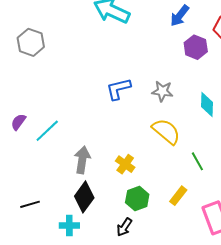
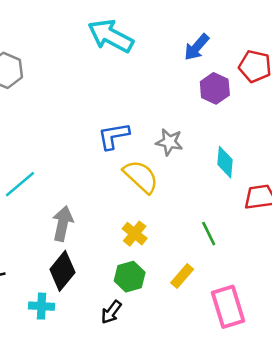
yellow semicircle: (166, 131) -> (141, 177), moved
yellow cross: (125, 164) -> (135, 234), moved

